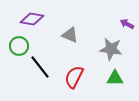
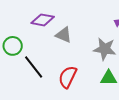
purple diamond: (32, 19) -> (43, 20), moved

